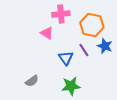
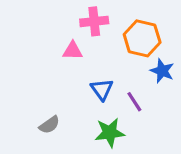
pink triangle: (47, 33) -> (73, 51), turned -32
purple line: (84, 50) -> (134, 102), moved

